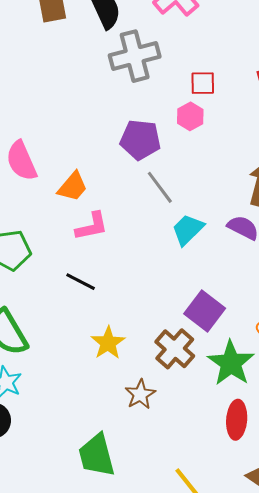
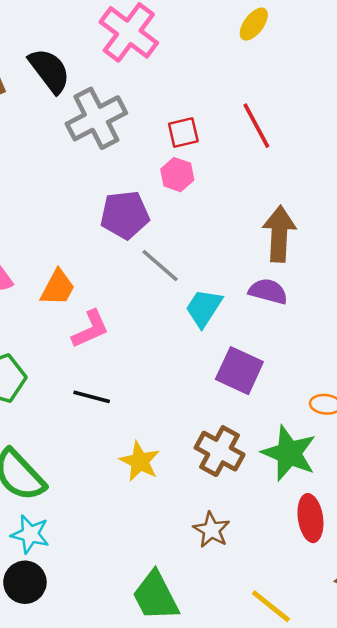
purple square: (205, 311) -> (239, 371), moved
brown star: (140, 394) -> (211, 530), moved

